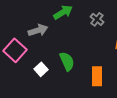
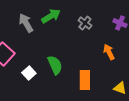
gray arrow: (38, 30) -> (26, 23), moved, turned -102

